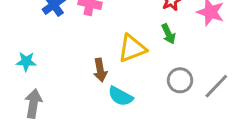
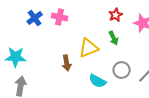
cyan star: (26, 61) -> (16, 57), size x1.5
cyan semicircle: (120, 96) -> (98, 81), moved

